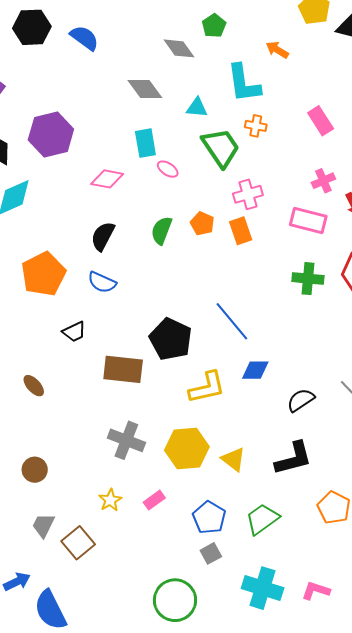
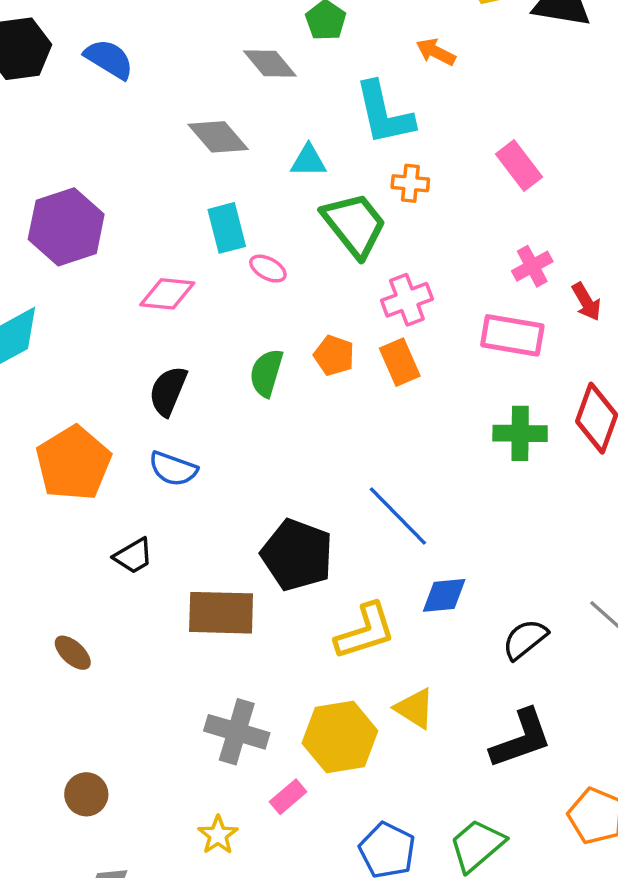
yellow triangle: (233, 459) -> (415, 708), moved
pink rectangle: (154, 500) -> (288, 797), moved

